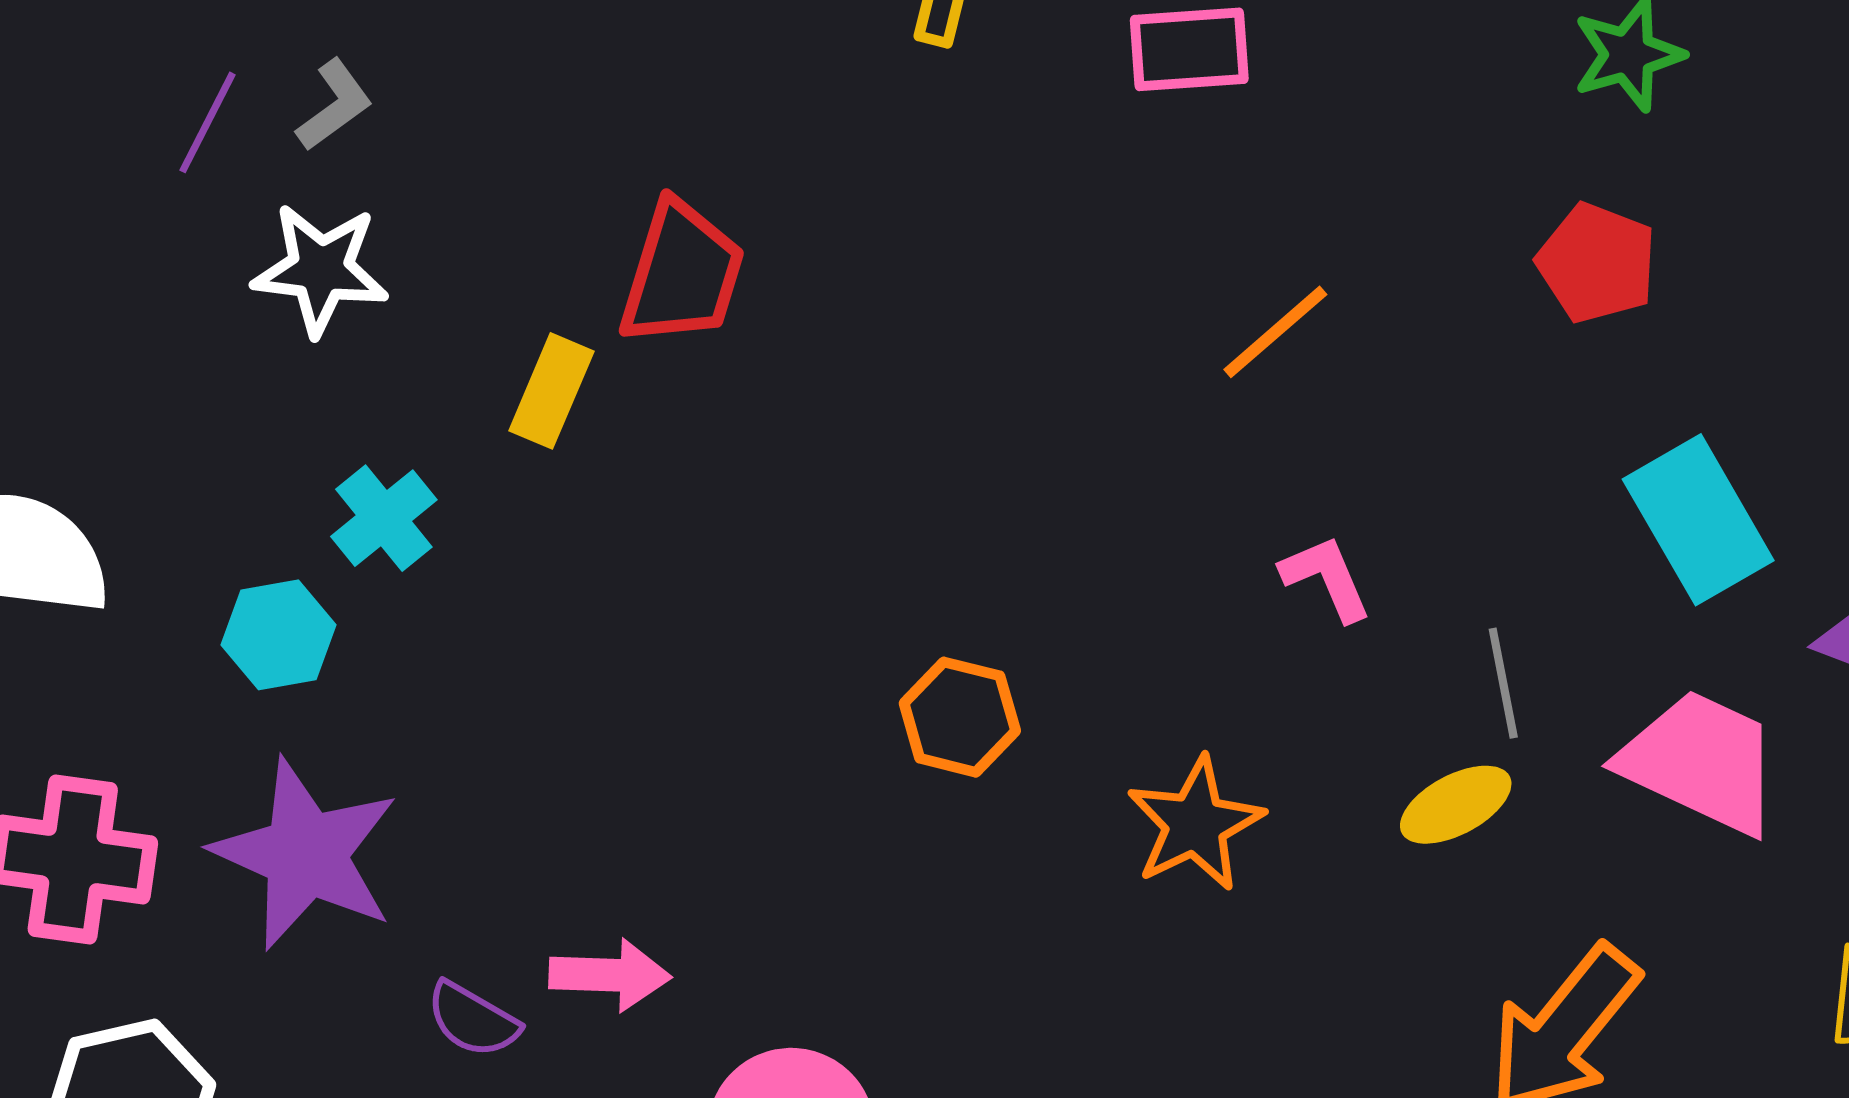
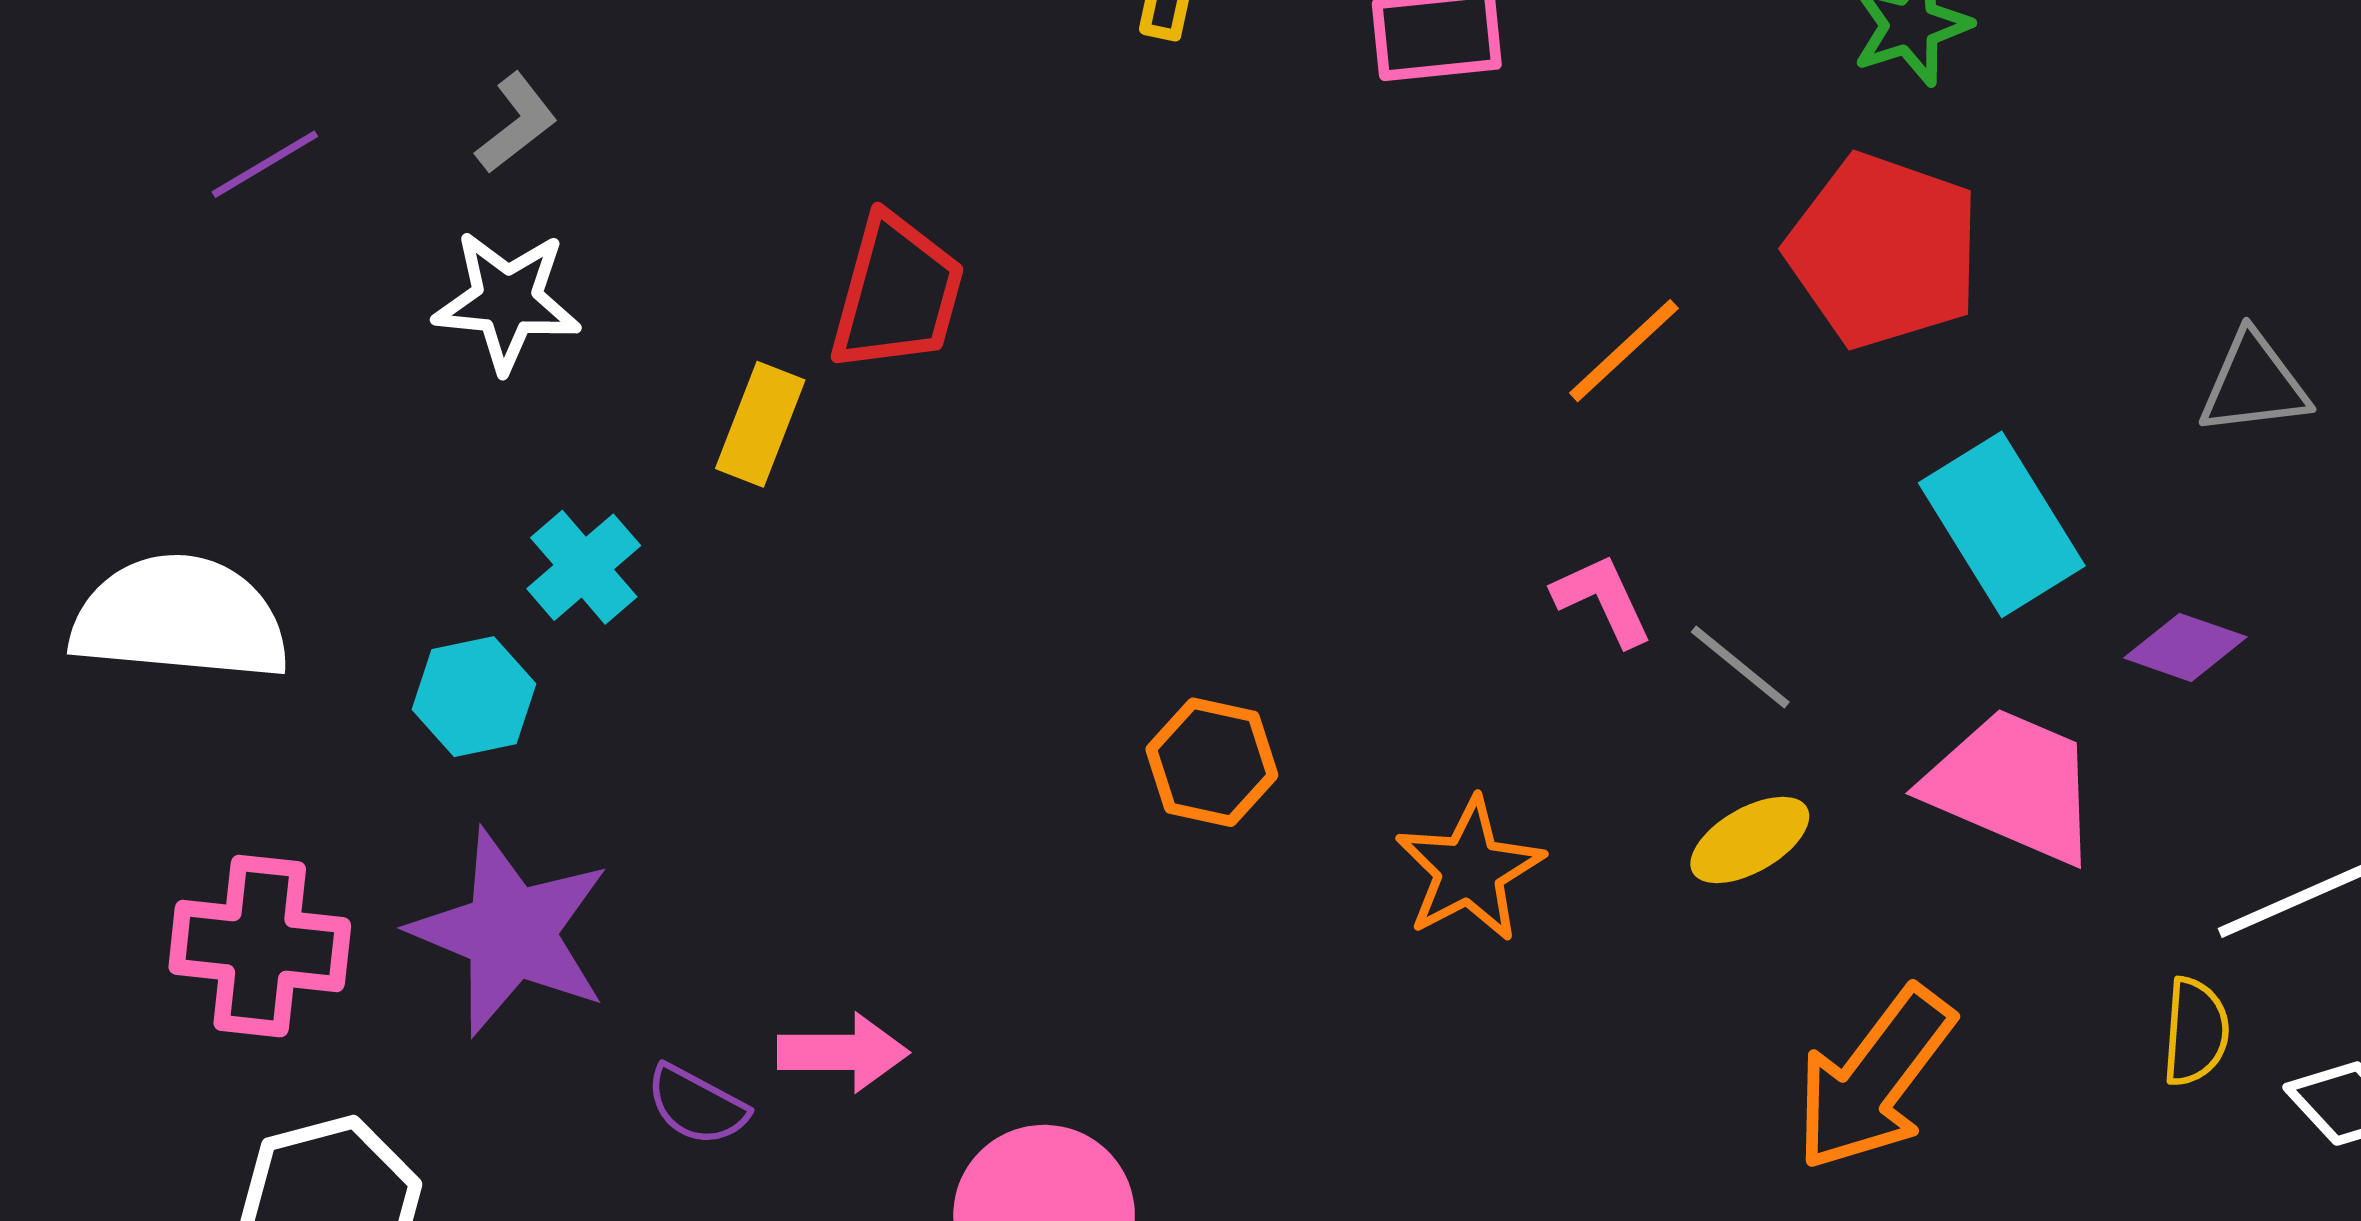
purple line: (208, 122) -> (265, 164), moved, turned 34
red pentagon: (1597, 263) -> (1884, 251), size x1.5
orange line: (1275, 332) -> (1624, 351), moved
gray line: (1503, 683) -> (1740, 667), moved, turned -38

